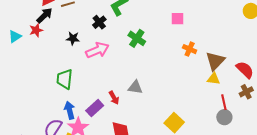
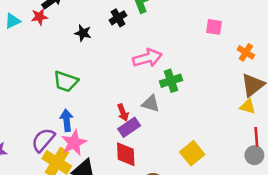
green cross: (137, 38) -> (171, 81), moved, turned 30
orange cross: (190, 49) -> (246, 52), moved
pink arrow: (97, 50) -> (147, 58), moved
green trapezoid: (65, 79) -> (66, 81), turned -85
purple rectangle: (95, 108) -> (129, 127), moved

